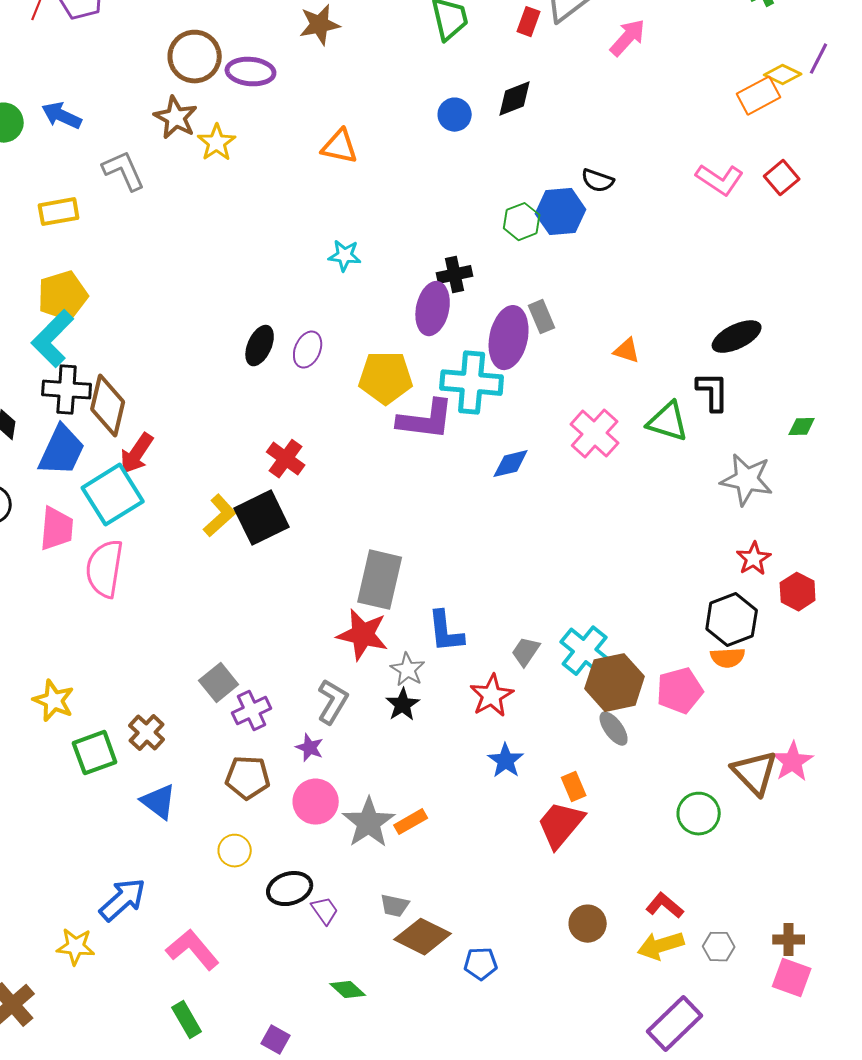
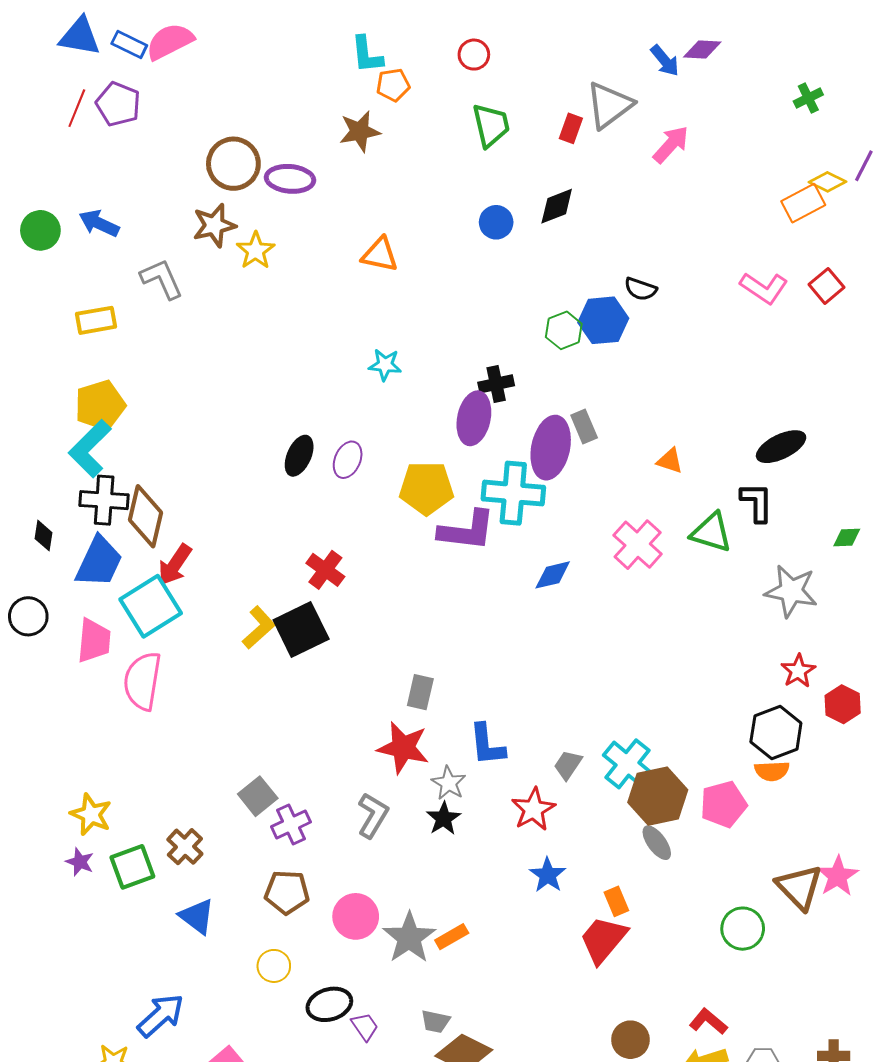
brown star: (176, 118) -> (214, 225), turned 30
gray rectangle: (380, 580) -> (420, 692), size x0.6
purple star: (310, 748) -> (80, 862), moved

